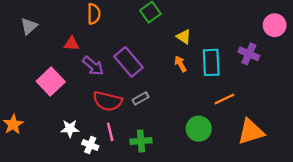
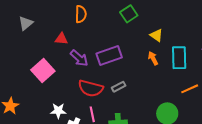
purple rectangle: (128, 62) -> (109, 56), turned -70

